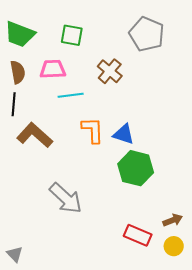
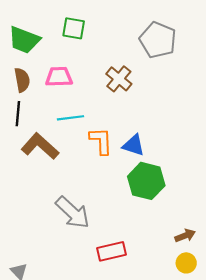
green square: (72, 35) -> (74, 28), moved
cyan line: (71, 95) -> (70, 118), moved
red rectangle: (138, 235) -> (111, 251), moved, turned -36

